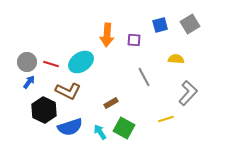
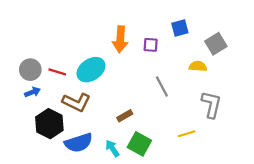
gray square: (190, 24) -> (216, 44), moved
blue arrow: (29, 82) -> (33, 92), turned 32
gray L-shape: (188, 93) -> (211, 104), turned -30

